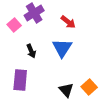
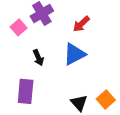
red arrow: (68, 22) -> (81, 24), turned 98
blue triangle: (62, 48) -> (74, 54), turned 30

